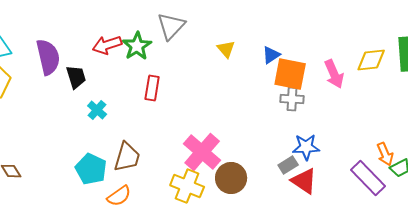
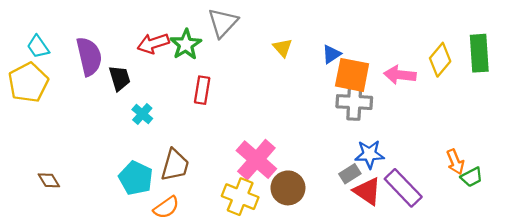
yellow diamond: (371, 60) -> (440, 60), turned -44
pink arrow: (334, 74) -> (400, 75), turned 120
gray cross: (292, 99) -> (354, 102), size x1.4
purple rectangle: (368, 178) -> (403, 188), moved

